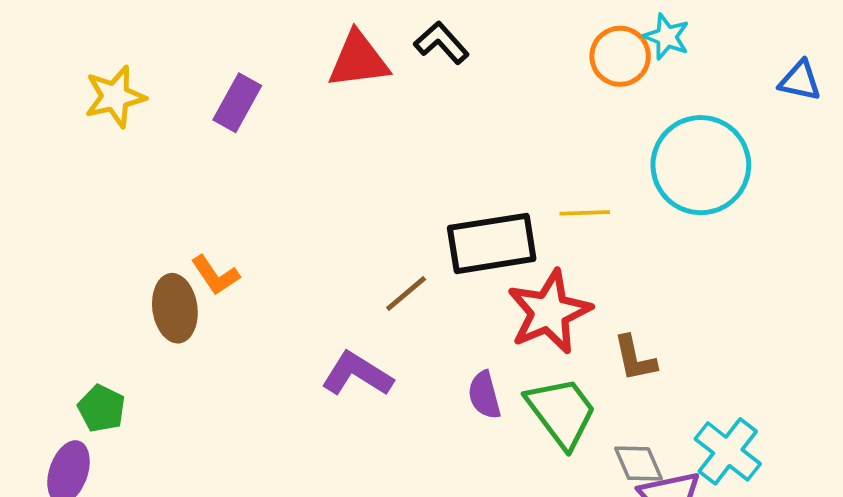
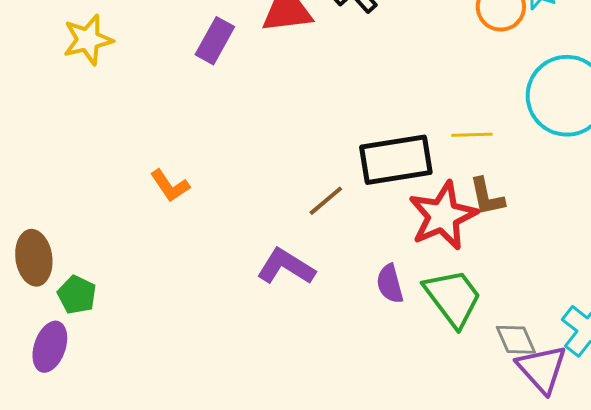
purple rectangle: (237, 103) -> (215, 41), moved
brown ellipse: (175, 308) -> (34, 258), moved
brown L-shape: (635, 358) -> (487, 197), moved

